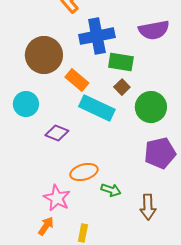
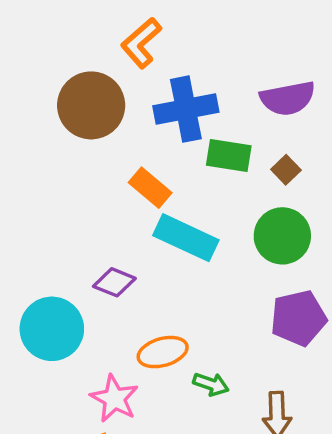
brown circle: (44, 55) -> (91, 105), moved
brown square: (122, 87) -> (286, 170), moved
cyan circle: (26, 104) -> (52, 329), moved, size x1.4

